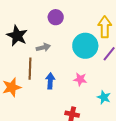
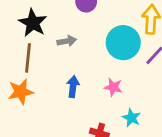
brown line: (30, 69) -> (28, 58), moved
cyan star: (104, 97) -> (131, 118), moved

